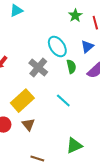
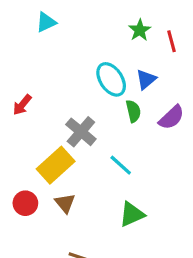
blue triangle: (87, 47) -> (146, 79), moved
gray cross: (38, 68) -> (81, 132), moved
green triangle: (74, 146) -> (132, 214), moved

